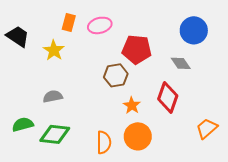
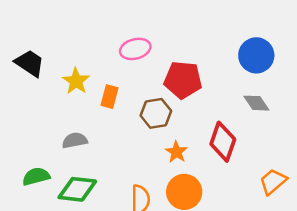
orange rectangle: (69, 22) -> (109, 97), moved
gray diamond: (181, 63) -> (256, 103), moved

